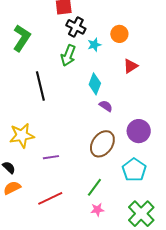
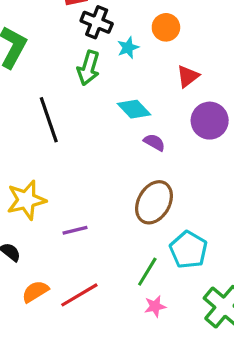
cyan diamond: (95, 84) -> (134, 109), turned -60
purple circle: (139, 131) -> (210, 121), moved
cyan pentagon: (134, 170) -> (188, 250), moved
orange semicircle: (12, 188) -> (35, 292), moved

